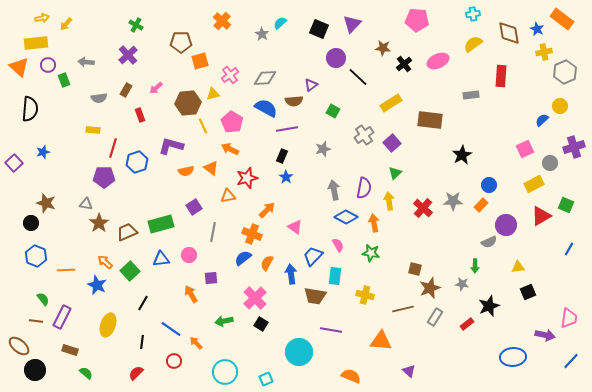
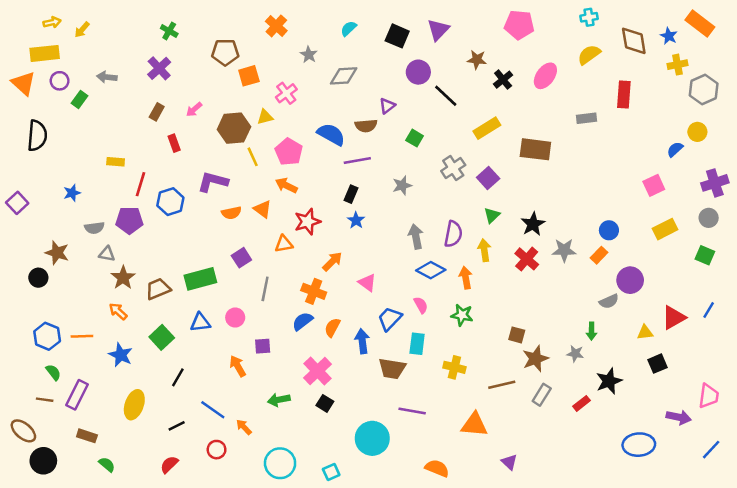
gray star: (262, 34) -> (309, 55), moved
pink ellipse: (438, 61) -> (545, 76), turned -30
gray diamond: (265, 78) -> (344, 76), moved
green rectangle: (64, 80) -> (79, 99), turned 56
gray semicircle: (99, 98) -> (94, 228), moved
blue star: (43, 152) -> (72, 193), moved
black star: (462, 155) -> (533, 224), moved
gray circle: (550, 163) -> (709, 218), moved
red triangle: (541, 216) -> (674, 318), moved
blue hexagon: (36, 256) -> (47, 336), moved
orange arrow: (105, 262) -> (118, 311), moved
black line: (142, 342) -> (177, 426), turned 56

